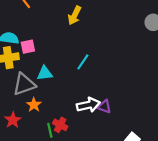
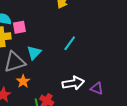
cyan triangle: (45, 73) -> (34, 53), turned -42
purple triangle: (104, 107) -> (97, 88), moved

